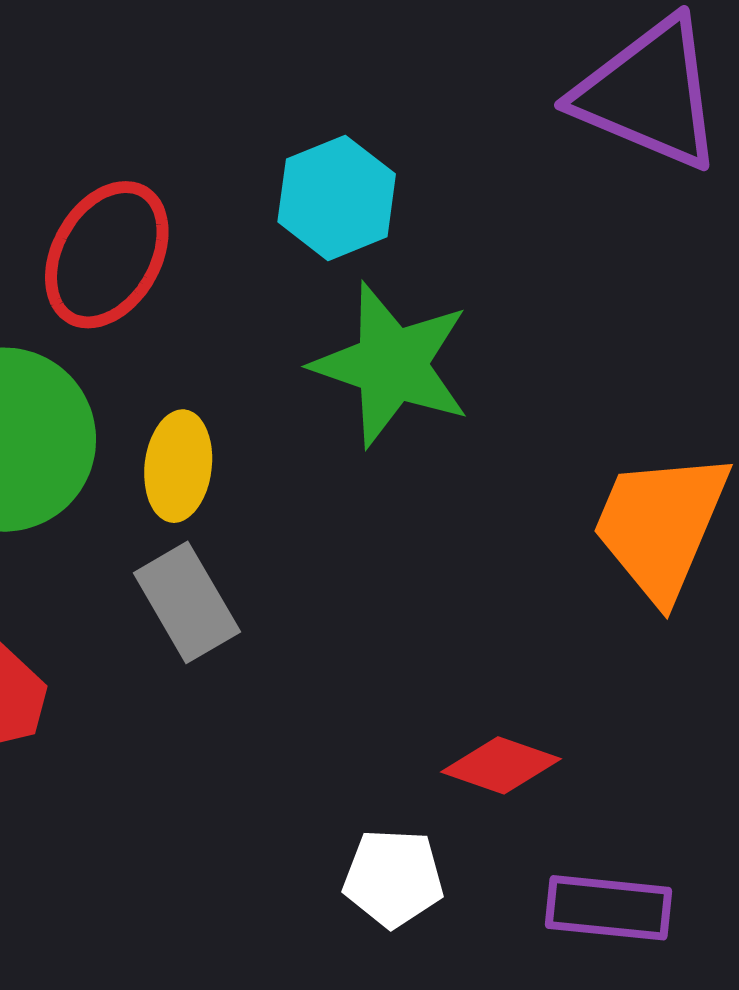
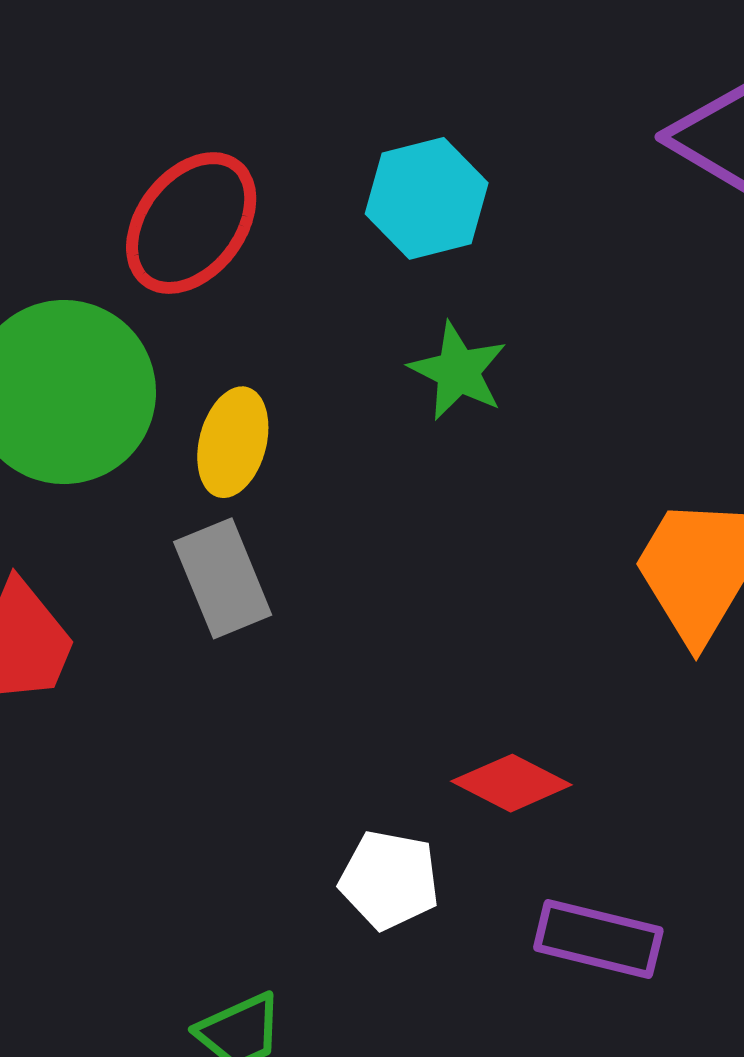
green star: (391, 365) -> (458, 371), size x0.6

